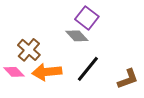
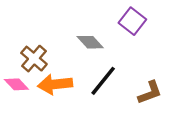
purple square: (87, 18) -> (132, 21), moved

